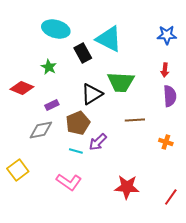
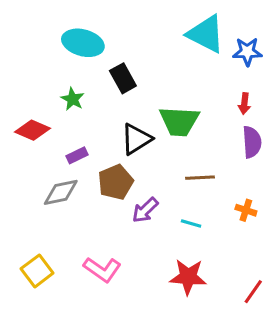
cyan triangle: (109, 39) -> (206, 34), moved
cyan line: (76, 151) -> (191, 224), moved
yellow square: (18, 170) -> (37, 271), moved

